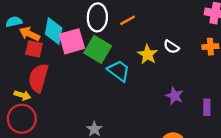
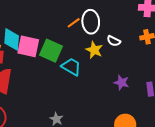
white ellipse: (97, 17) -> (91, 22), moved
pink square: (72, 41) -> (28, 46), turned 35

